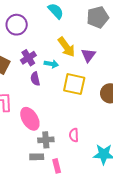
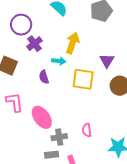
yellow arrow: (66, 47) -> (73, 43), turned -120
purple triangle: (88, 55) -> (107, 61), moved
purple cross: (28, 58) -> (34, 44), moved

